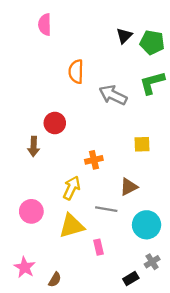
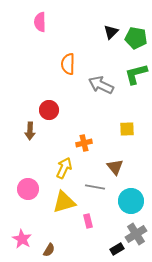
brown triangle: (129, 187) -> (115, 167), turned -42
gray cross: (152, 262) -> (136, 234), size x1.5

